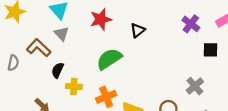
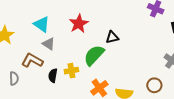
black triangle: (138, 30) -> (112, 37), moved, turned 40
yellow cross: (74, 86) -> (71, 71), moved

